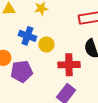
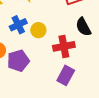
blue cross: (27, 36) -> (18, 25), turned -36

